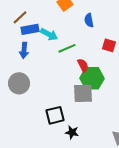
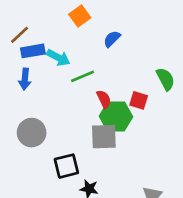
blue semicircle: (89, 20) -> (112, 39), turned 56
red square: (109, 45) -> (139, 100), moved
gray circle: (19, 83) -> (32, 133), moved

